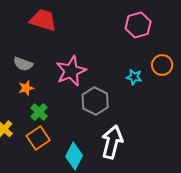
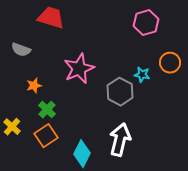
gray semicircle: (23, 64) -> (21, 50), moved
gray hexagon: (95, 101) -> (120, 92), moved

